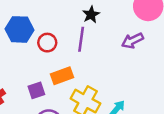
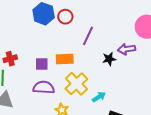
black star: (91, 15) -> (109, 59), moved
red circle: (47, 43) -> (65, 17), moved

